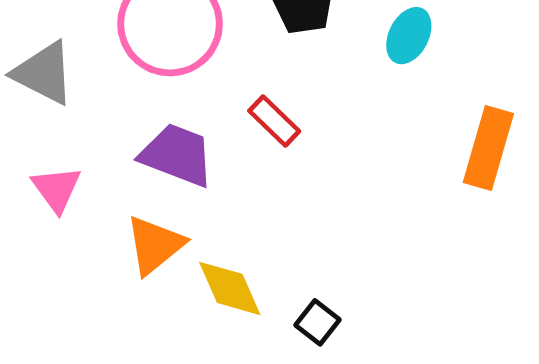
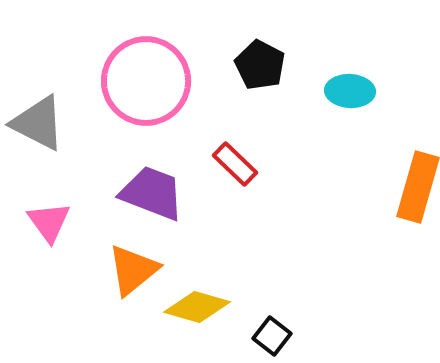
cyan ellipse: (409, 36) -> (350, 91), turned 66
yellow diamond: (230, 288) -> (197, 307), turned -50

